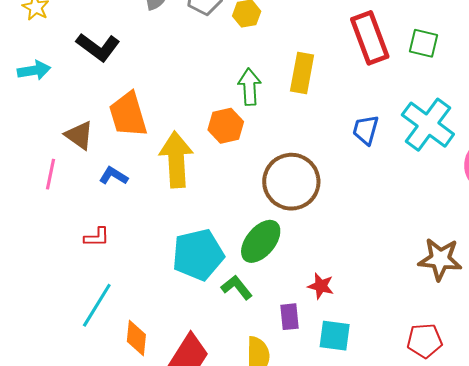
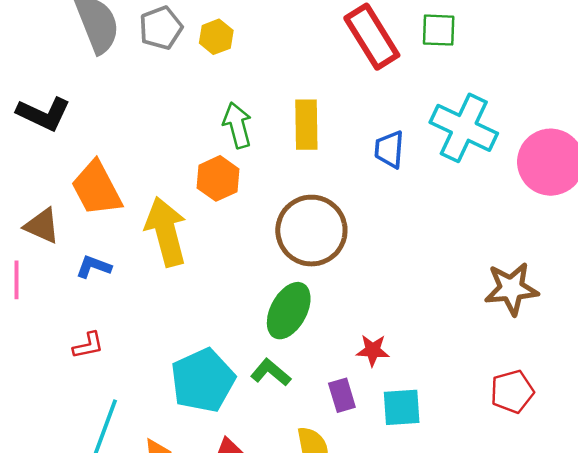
yellow rectangle: (302, 73) -> (306, 125), moved
cyan pentagon: (198, 255) -> (203, 380), moved

